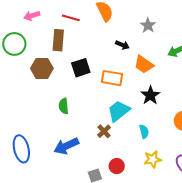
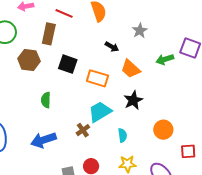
black square: (81, 68) -> (68, 64), turned 30

